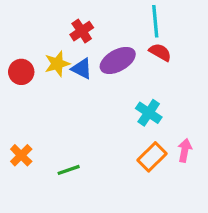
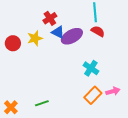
blue triangle: (82, 69) -> (58, 32), moved
pink arrow: (185, 150) -> (113, 91), turned 64
orange cross: (21, 155) -> (11, 107), moved

